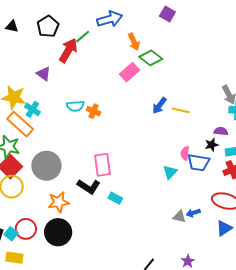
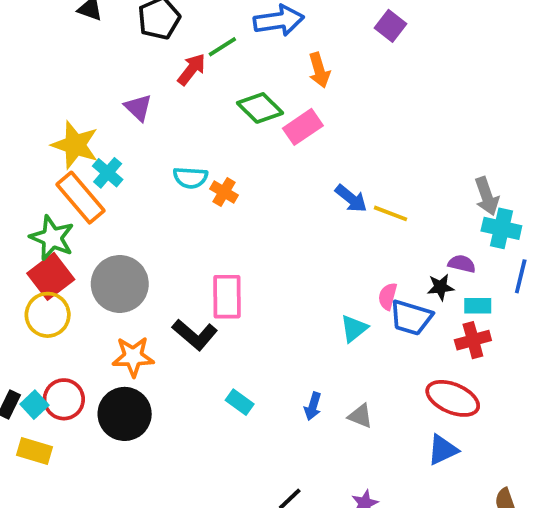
red arrow: (68, 50) -> (192, 69), size x0.7
green diamond: (151, 58) -> (260, 108), moved
blue arrow: (159, 106) -> (351, 199), turned -96
cyan rectangle: (115, 198) -> (240, 402), moved
blue arrow: (193, 213) -> (313, 406), moved, turned -64

